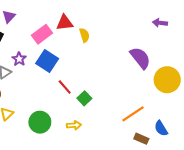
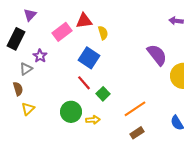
blue square: (47, 61) -> (89, 58), moved
orange line: (133, 114) -> (135, 109), moved
green circle: (40, 122) -> (71, 112), moved
brown rectangle: (141, 139) -> (137, 133), moved, turned -56

